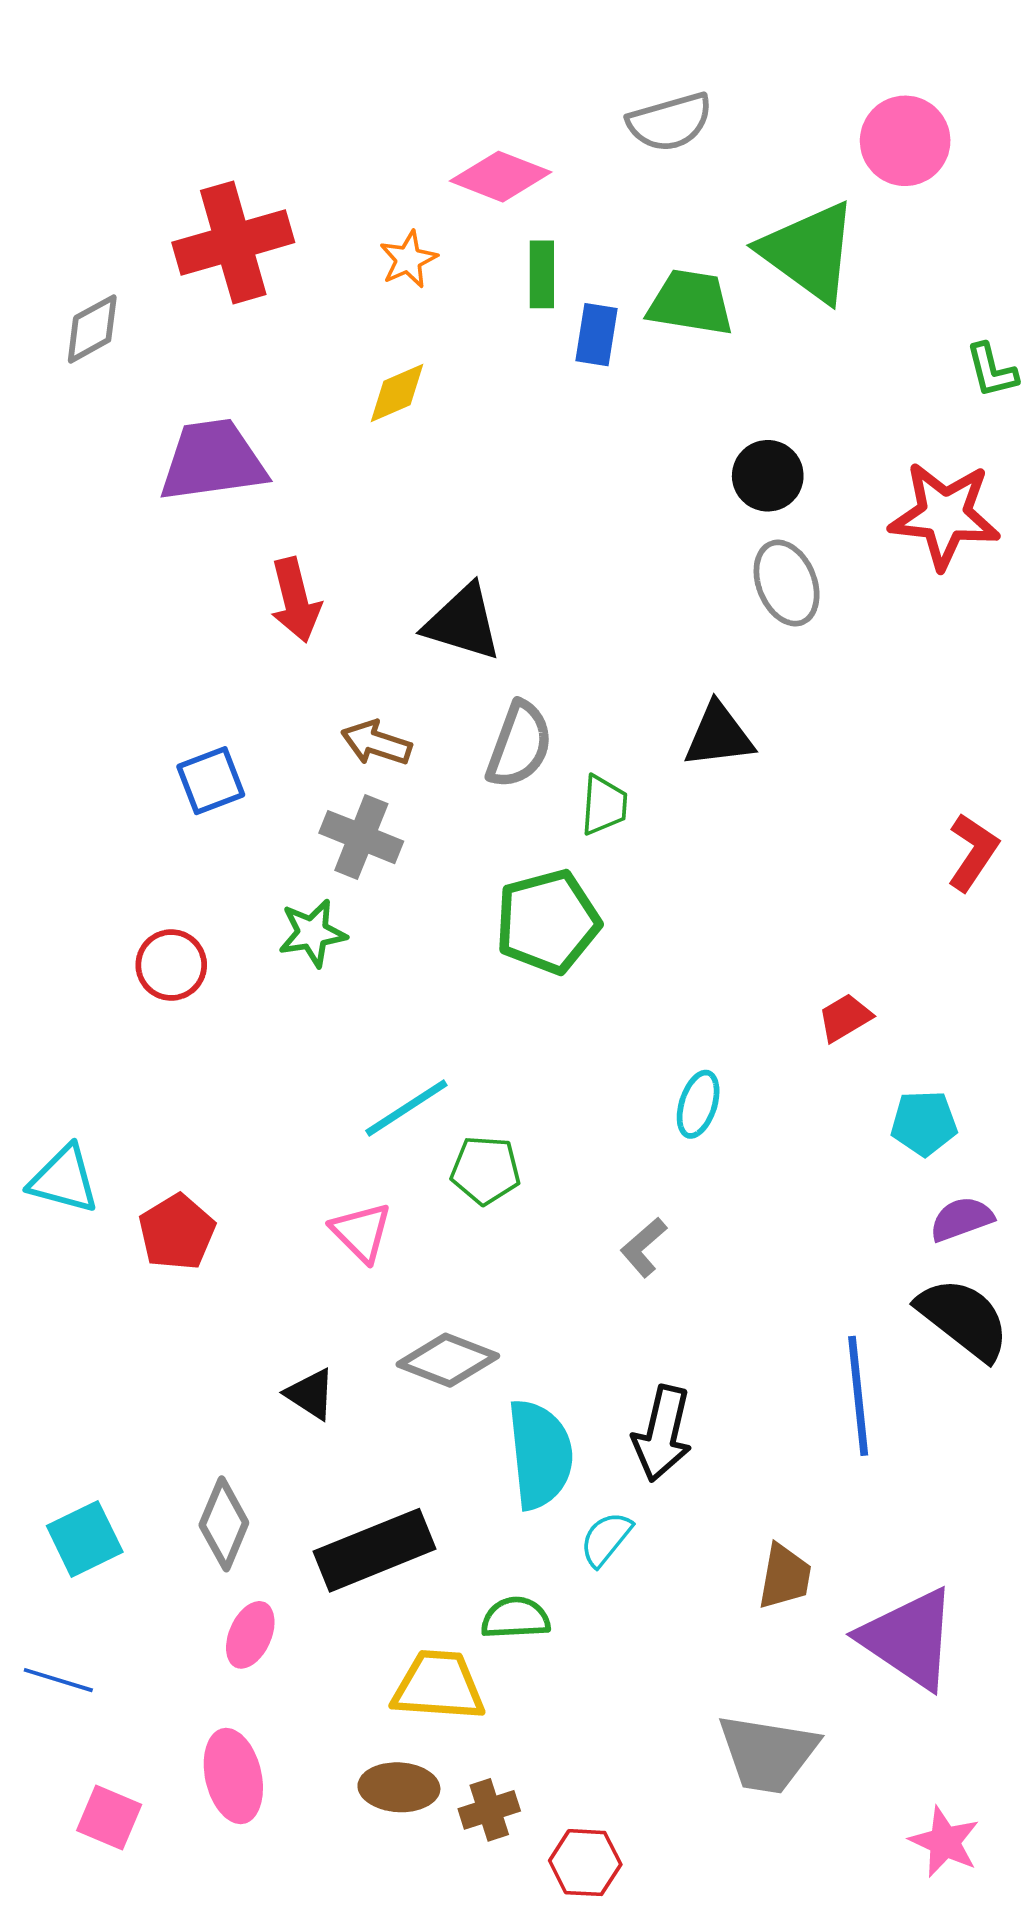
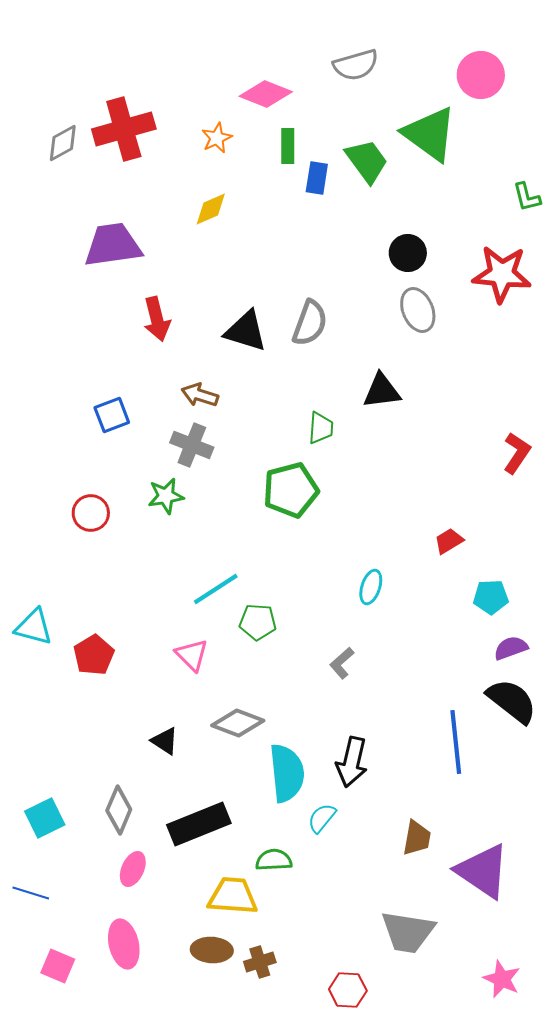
green trapezoid: (691, 303) -> (367, 161), turned 45
gray diamond: (92, 329) -> (63, 143), moved
gray semicircle: (519, 745) -> (310, 323), moved
red hexagon: (585, 1863) -> (348, 990), moved

